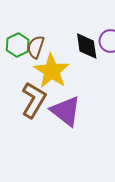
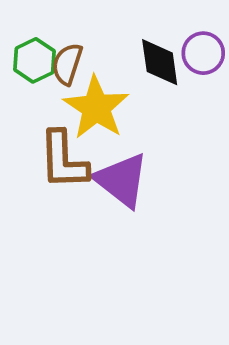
brown L-shape: (34, 100) -> (64, 160), turned 147

